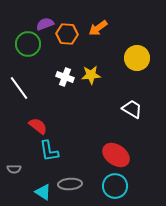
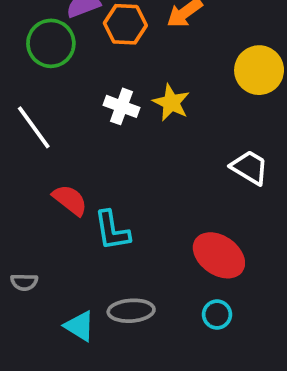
yellow star: (91, 75) -> (171, 103), turned 30
cyan L-shape: (49, 151) -> (112, 231), moved
cyan circle: (115, 186) -> (217, 315), size x0.6

